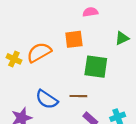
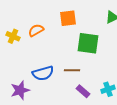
orange semicircle: (39, 52) -> (36, 30), size x0.7
blue semicircle: (47, 99) -> (43, 73), turned -50

